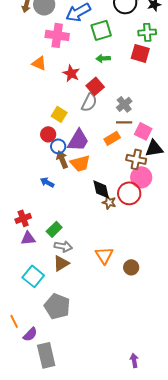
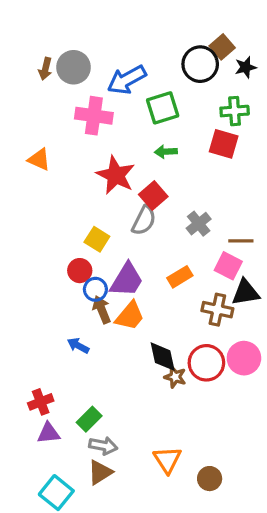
orange triangle: (39, 63) -> (39, 160), moved
red star: (71, 73) -> (116, 175), size x1.4
brown line: (124, 122) -> (241, 241), moved
orange trapezoid: (80, 163) -> (130, 316), turned -35
pink circle: (141, 177) -> (244, 358), moved

